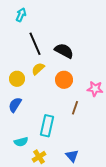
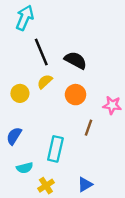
cyan arrow: (21, 15) -> (25, 18), size x1.5
blue semicircle: (15, 105) -> (14, 136), moved
blue triangle: (72, 156) -> (85, 184), turned 40

